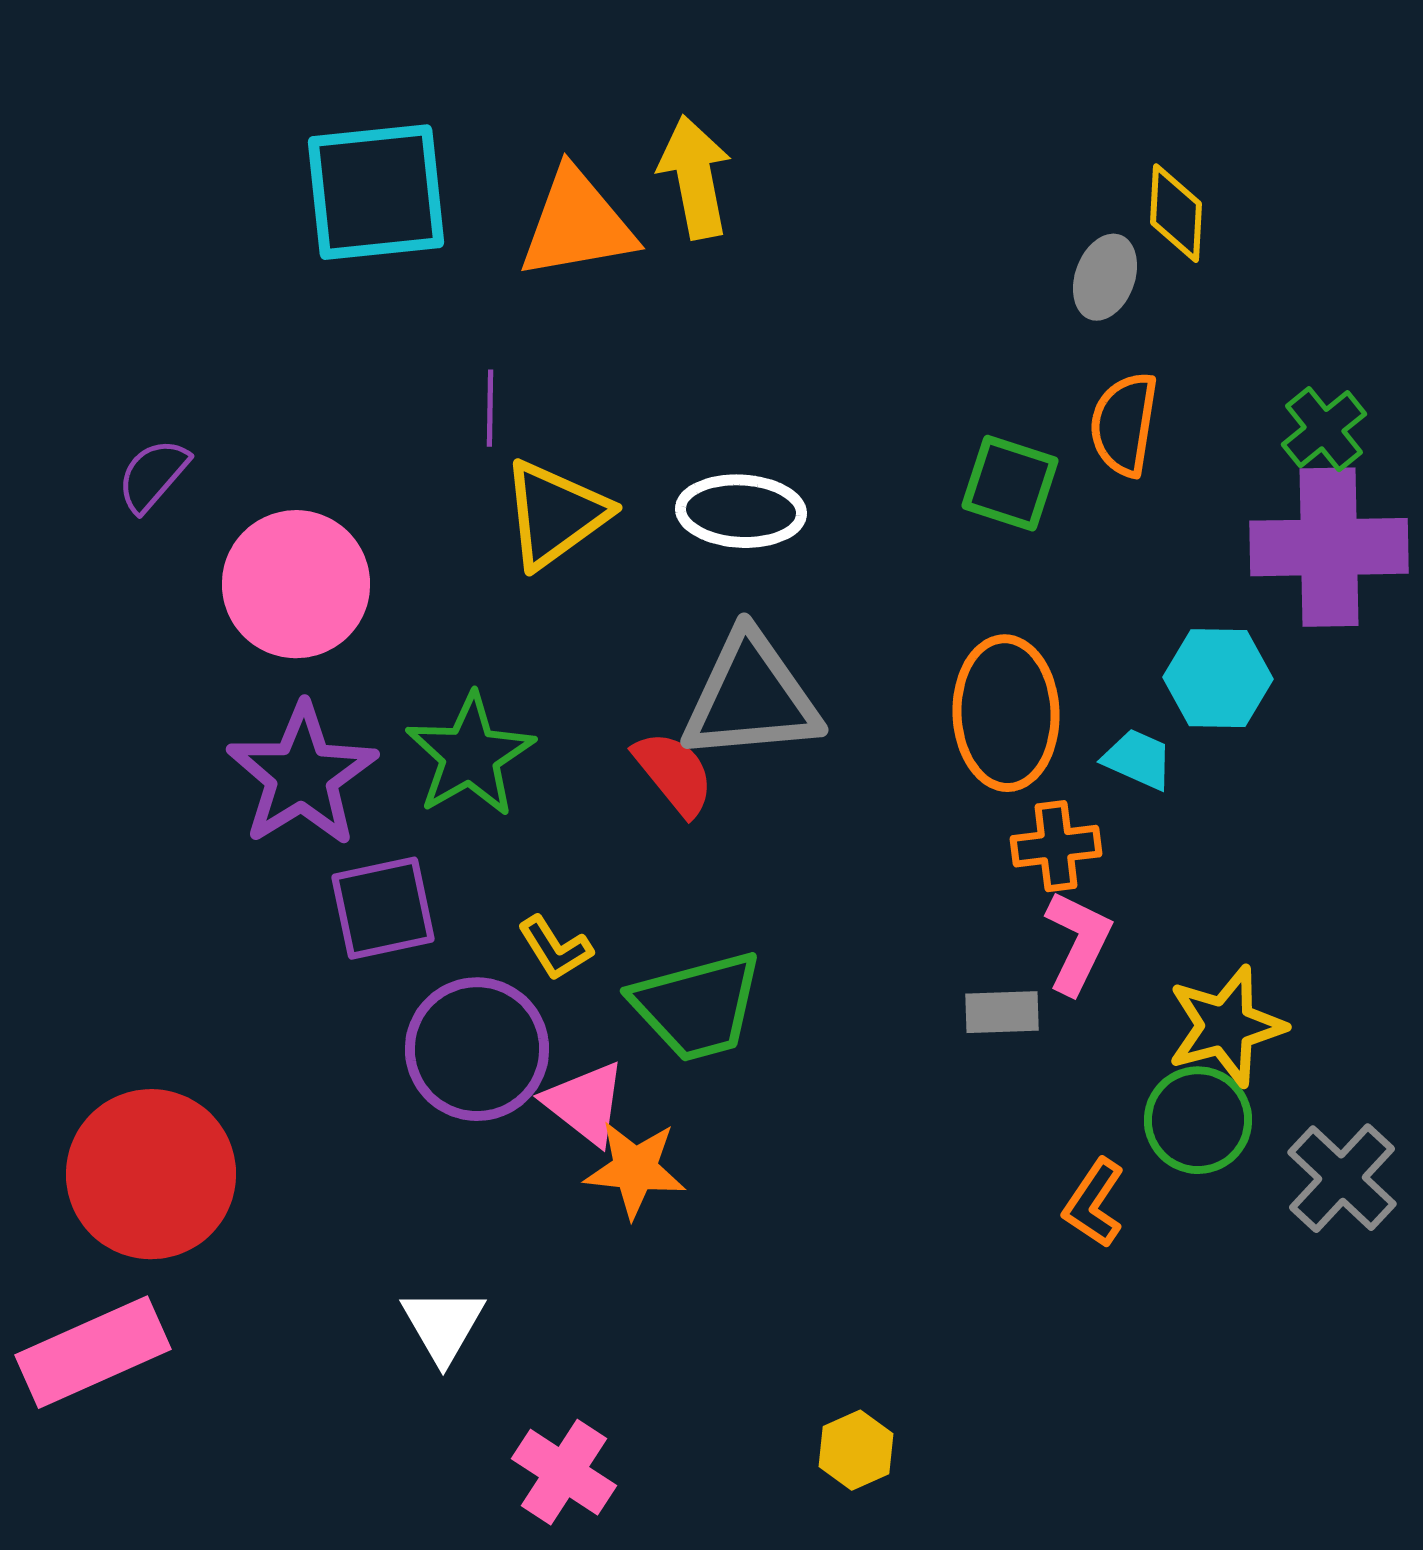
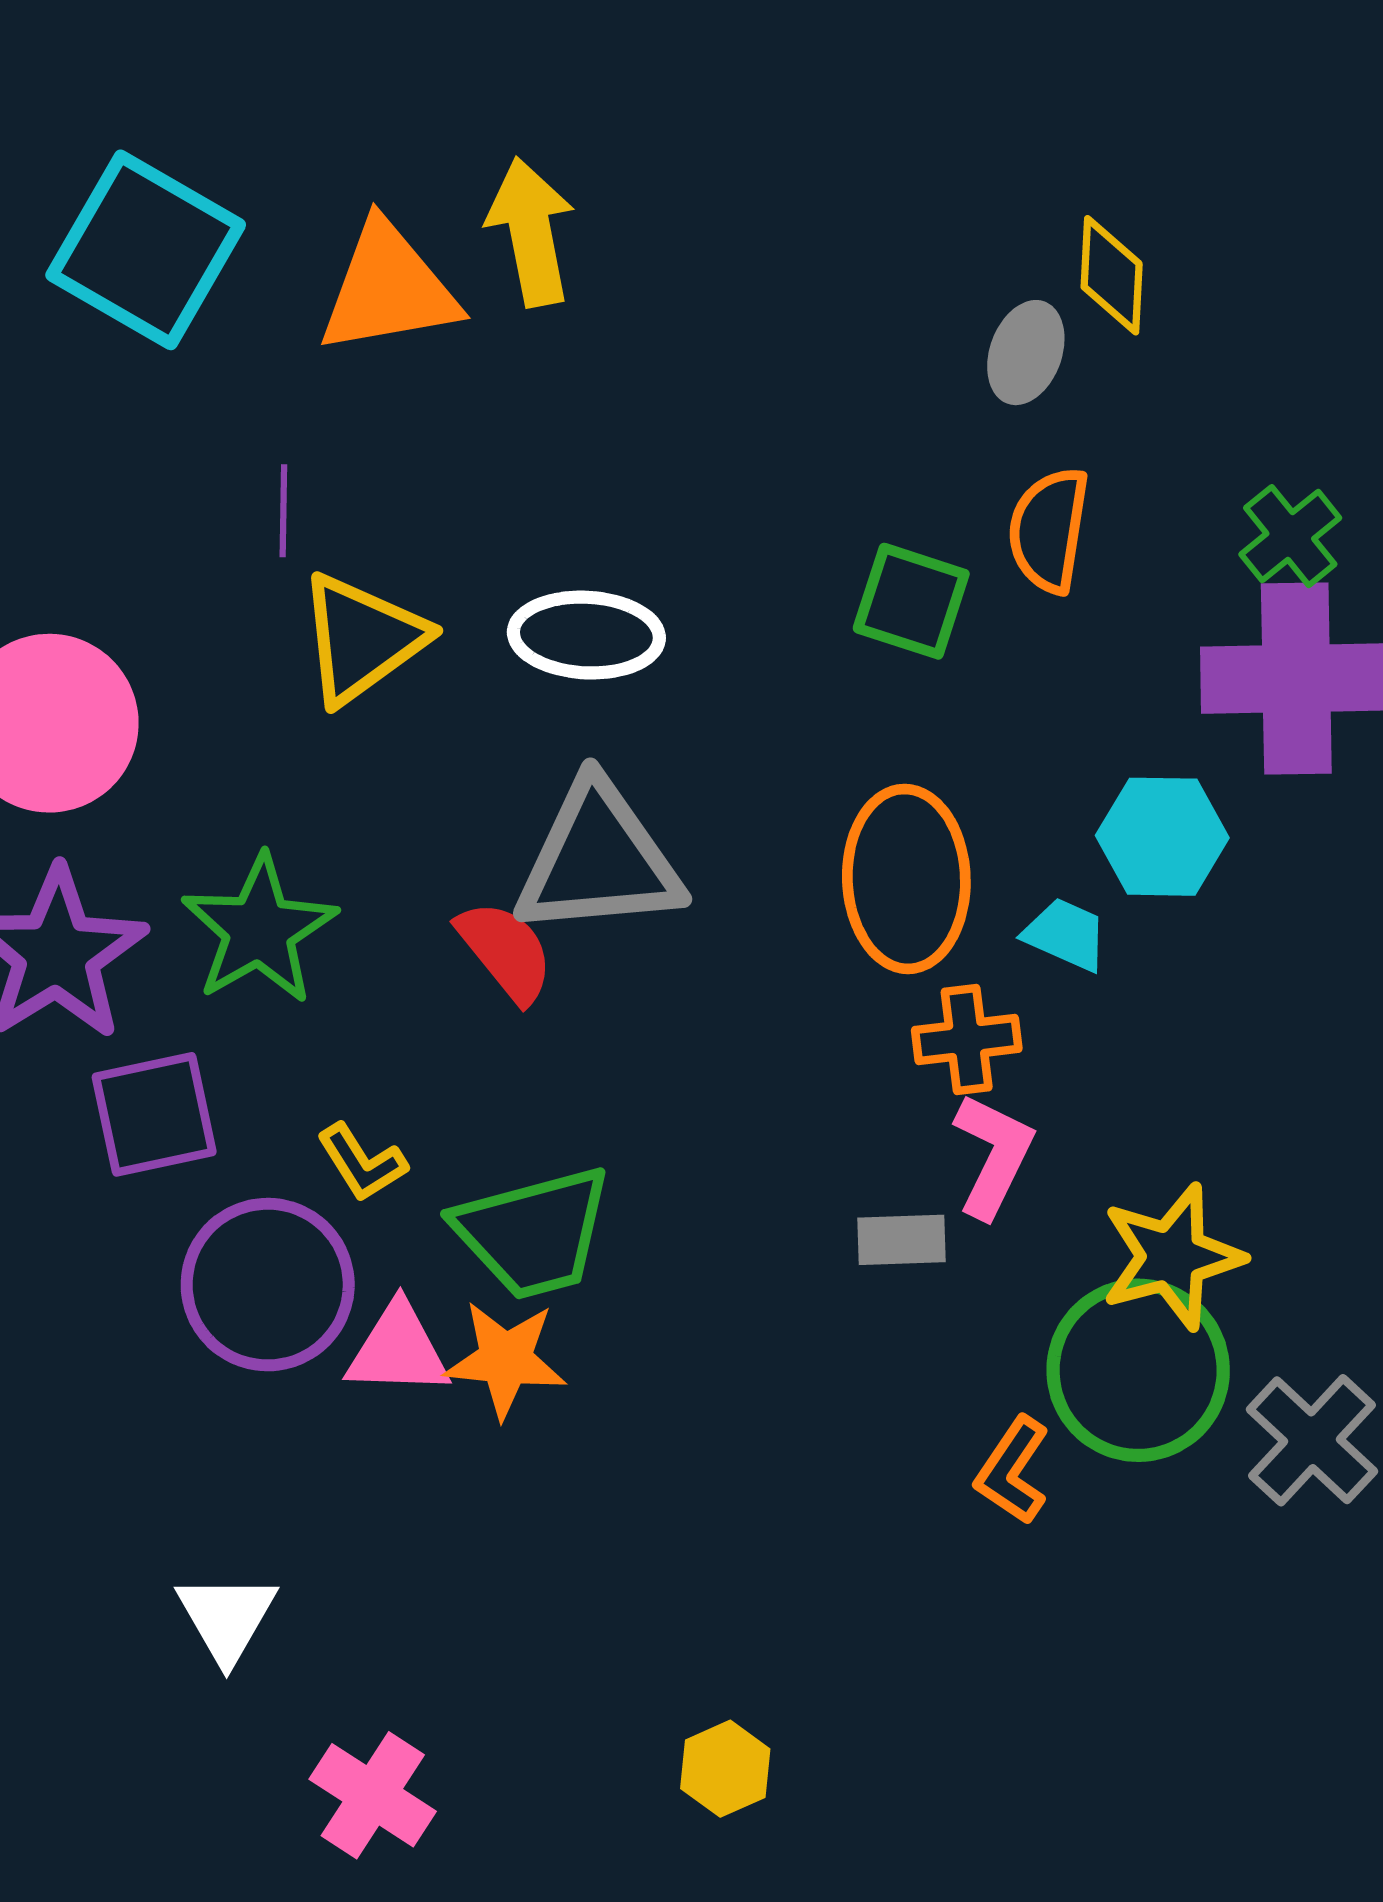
cyan square: (376, 192) -> (146, 250), turned 36
pink triangle: (585, 1103) -> (398, 1350), turned -36
green circle: (1198, 1120) -> (1138, 1370), size x1.4
orange star: (635, 1169) -> (506, 1359), moved

